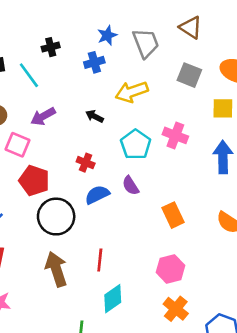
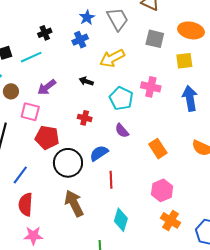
cyan line: (29, 75) -> (31, 57), turned -70
blue semicircle: (97, 195) -> (99, 153), moved
red line: (100, 260) -> (111, 180), moved
cyan diamond: (113, 299) -> (121, 220), turned -30

